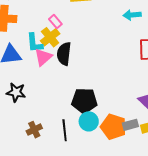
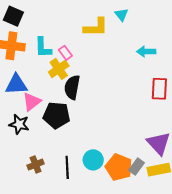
cyan L-shape: (35, 43) -> (43, 48), moved
pink triangle: (43, 57) -> (32, 102), moved
black pentagon: (84, 101) -> (57, 115), moved
gray rectangle: (130, 125) -> (137, 166), turned -42

